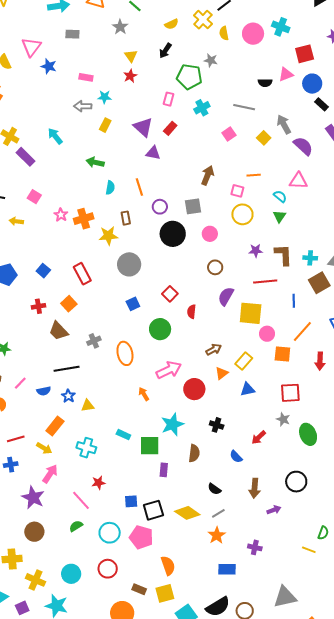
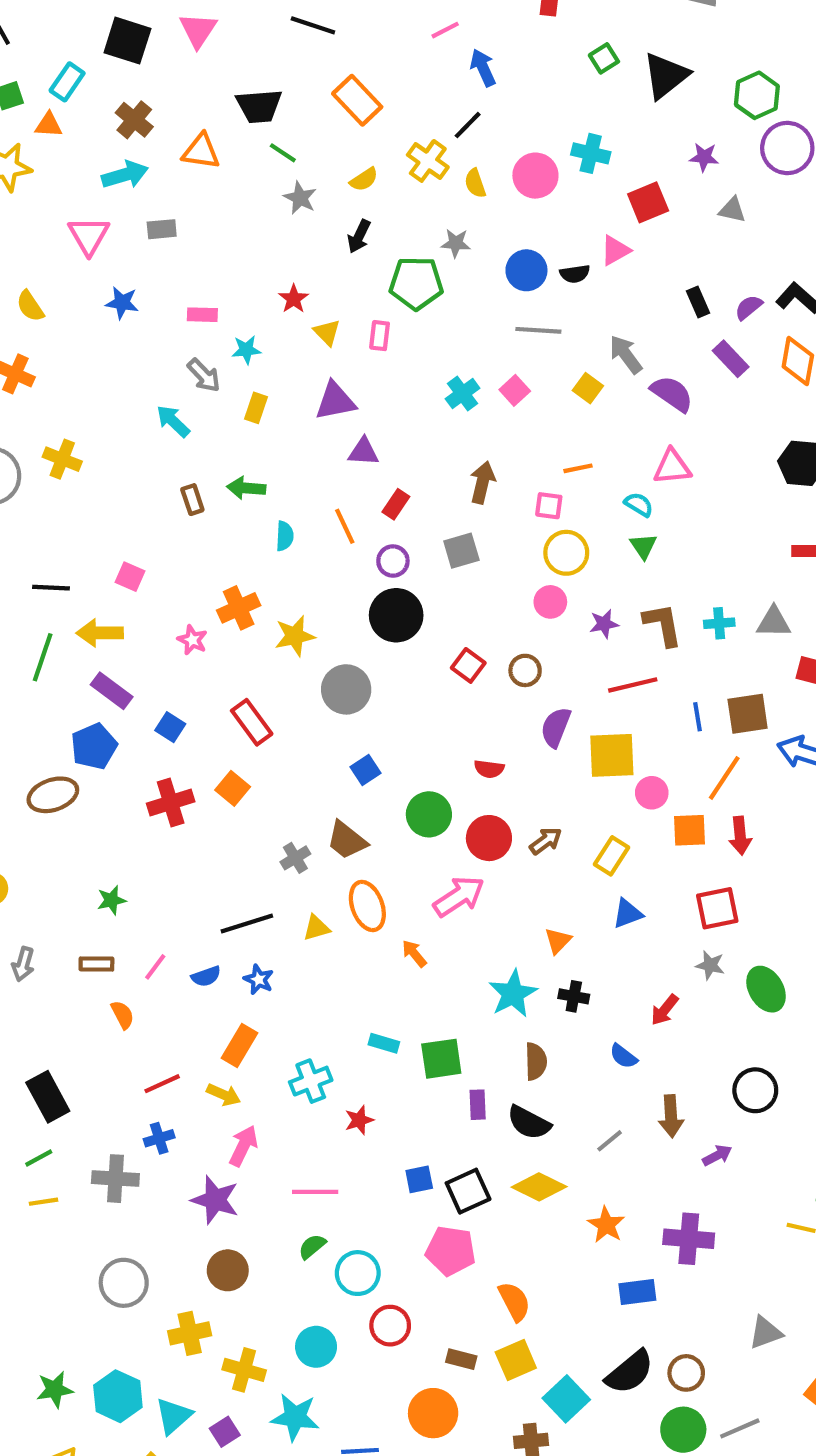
gray star: (120, 27) -> (300, 198), moved
pink triangle: (31, 47) -> (89, 236), moved
yellow triangle: (131, 56) -> (327, 332), moved
blue circle: (312, 84) -> (526, 270), moved
black rectangle: (322, 104) -> (698, 302), turned 32
gray arrow: (83, 106) -> (204, 375), turned -126
cyan cross: (202, 108) -> (463, 393), moved
purple triangle: (143, 127) -> (335, 401), turned -45
red rectangle: (170, 128) -> (396, 504), moved
cyan arrow: (55, 136) -> (173, 421), moved
purple rectangle: (25, 157) -> (112, 691), moved
pink star: (61, 215) -> (192, 640), moved
brown rectangle: (126, 218) -> (192, 500), moved
yellow arrow: (16, 221) -> (100, 633), size x1.5
black circle: (173, 234) -> (396, 615), moved
pink circle: (210, 234) -> (550, 602), moved
brown square: (319, 283) -> (748, 714), moved, turned 30
red square: (170, 294) -> (468, 665), moved
red cross: (38, 306) -> (171, 802), size x1.5
red semicircle: (192, 312) -> (489, 769), turned -80
brown trapezoid: (59, 331) -> (347, 840), moved
orange ellipse: (125, 353) -> (367, 906), moved
red arrow: (320, 361) -> (740, 836), moved
orange triangle: (222, 373) -> (558, 941), moved
red circle: (194, 389) -> (489, 838), moved
yellow triangle: (88, 406) -> (316, 928), moved
cyan star: (172, 424) -> (513, 994), moved
cyan cross: (86, 448) -> (311, 1081), turned -30
red star: (99, 483) -> (359, 1120), moved
black semicircle: (214, 489) -> (529, 1123), moved, size x1.5
pink line: (81, 500) -> (315, 1192), turned -40
gray line: (218, 513) -> (610, 1141), moved
cyan circle: (110, 533) -> (358, 1273), moved
purple cross: (255, 547) -> (689, 1239), size x1.6
gray triangle: (285, 597) -> (765, 1333), size x0.7

